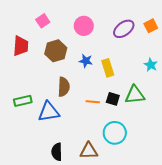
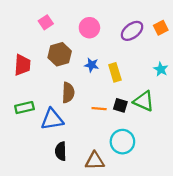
red trapezoid: (21, 46) -> (22, 65), moved
green triangle: (135, 95) -> (144, 101), turned 30
black semicircle: (57, 152) -> (61, 151), moved

